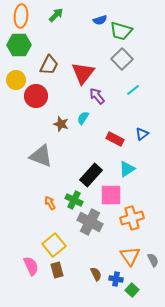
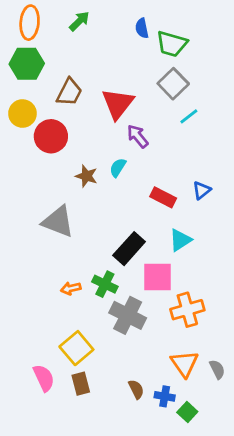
blue semicircle: (100, 20) -> (142, 28), turned 96
cyan line: (133, 90) -> (189, 116), moved
orange arrow: (50, 203) -> (71, 288), turned -72

